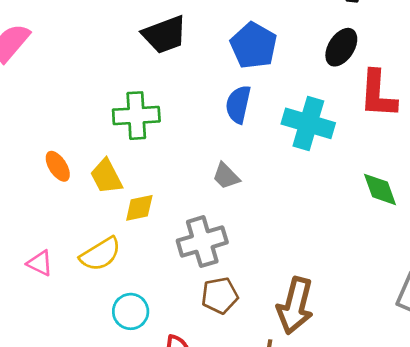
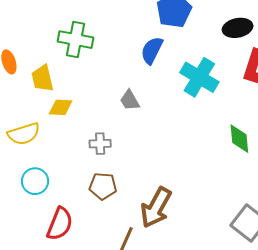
black ellipse: (341, 47) -> (238, 28), turned 32
gray cross: (202, 242) -> (100, 144), size x0.6

